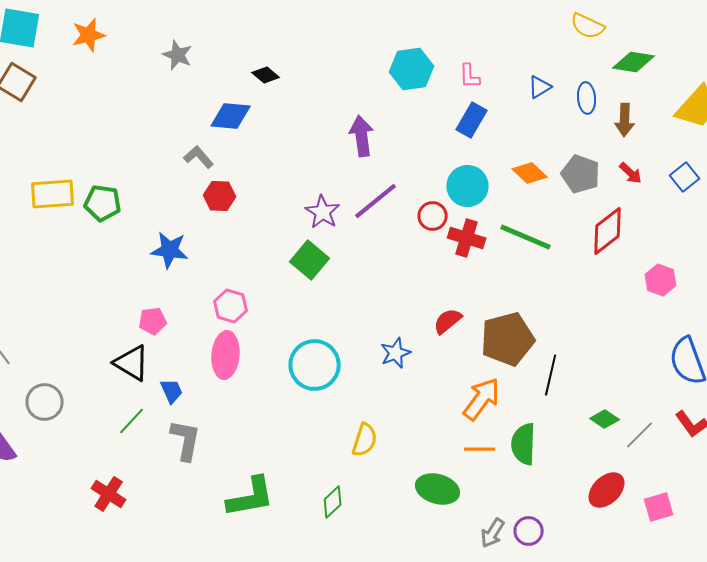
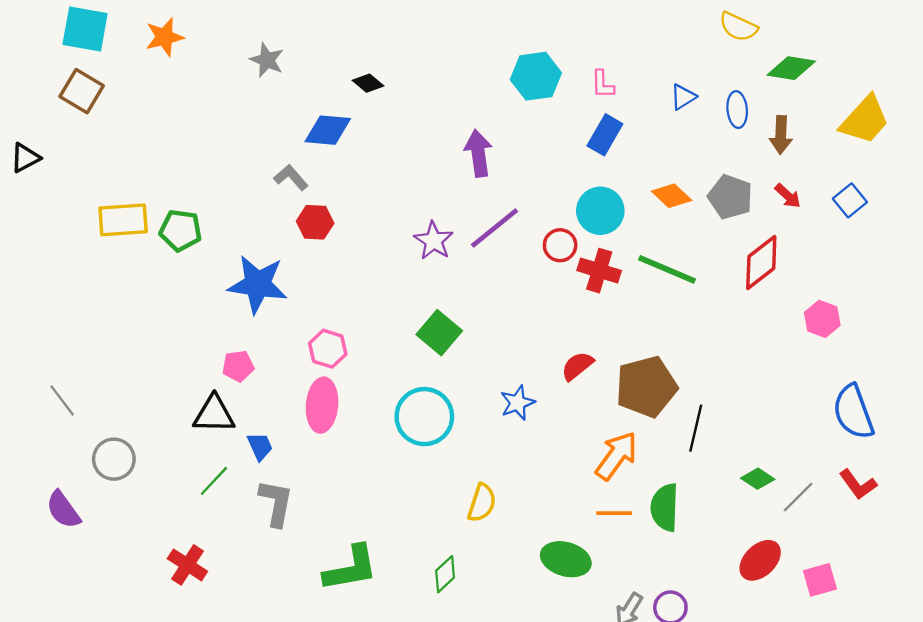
blue star: (170, 250) -> (258, 284), size x1.4
green square: (310, 260) -> (439, 333), moved
black triangle: (132, 363) -> (214, 414), turned -30

